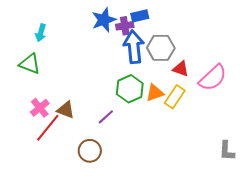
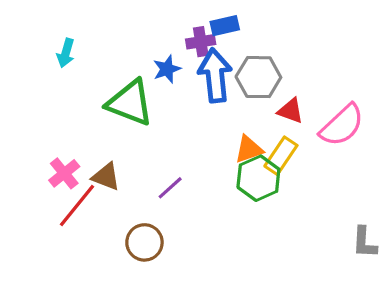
blue star: (104, 20) -> (167, 69), moved, size x0.7
green triangle: (30, 64) -> (130, 103), moved, size x1.4
green hexagon: (130, 89) -> (258, 178), moved

